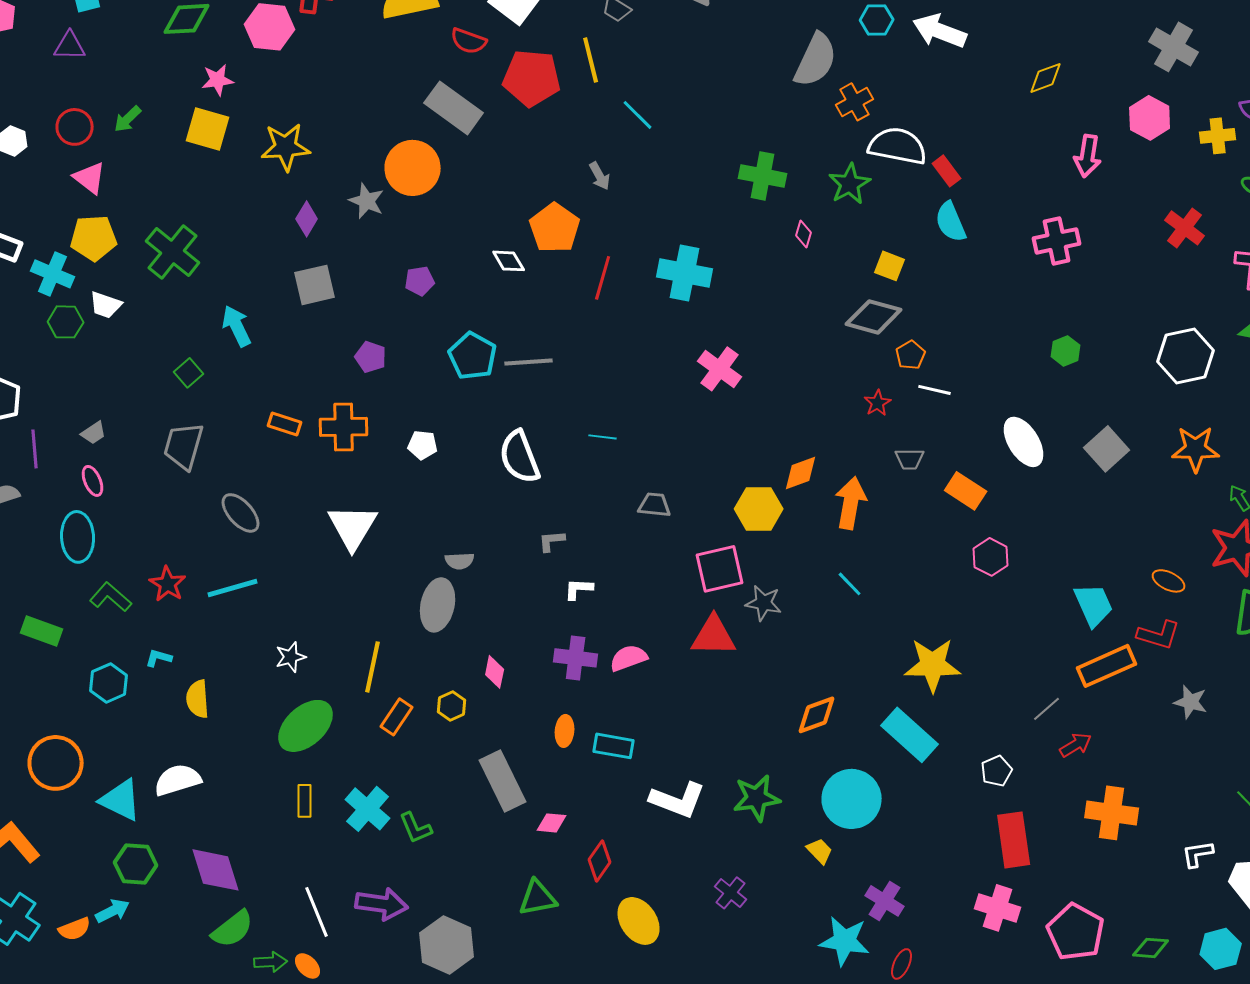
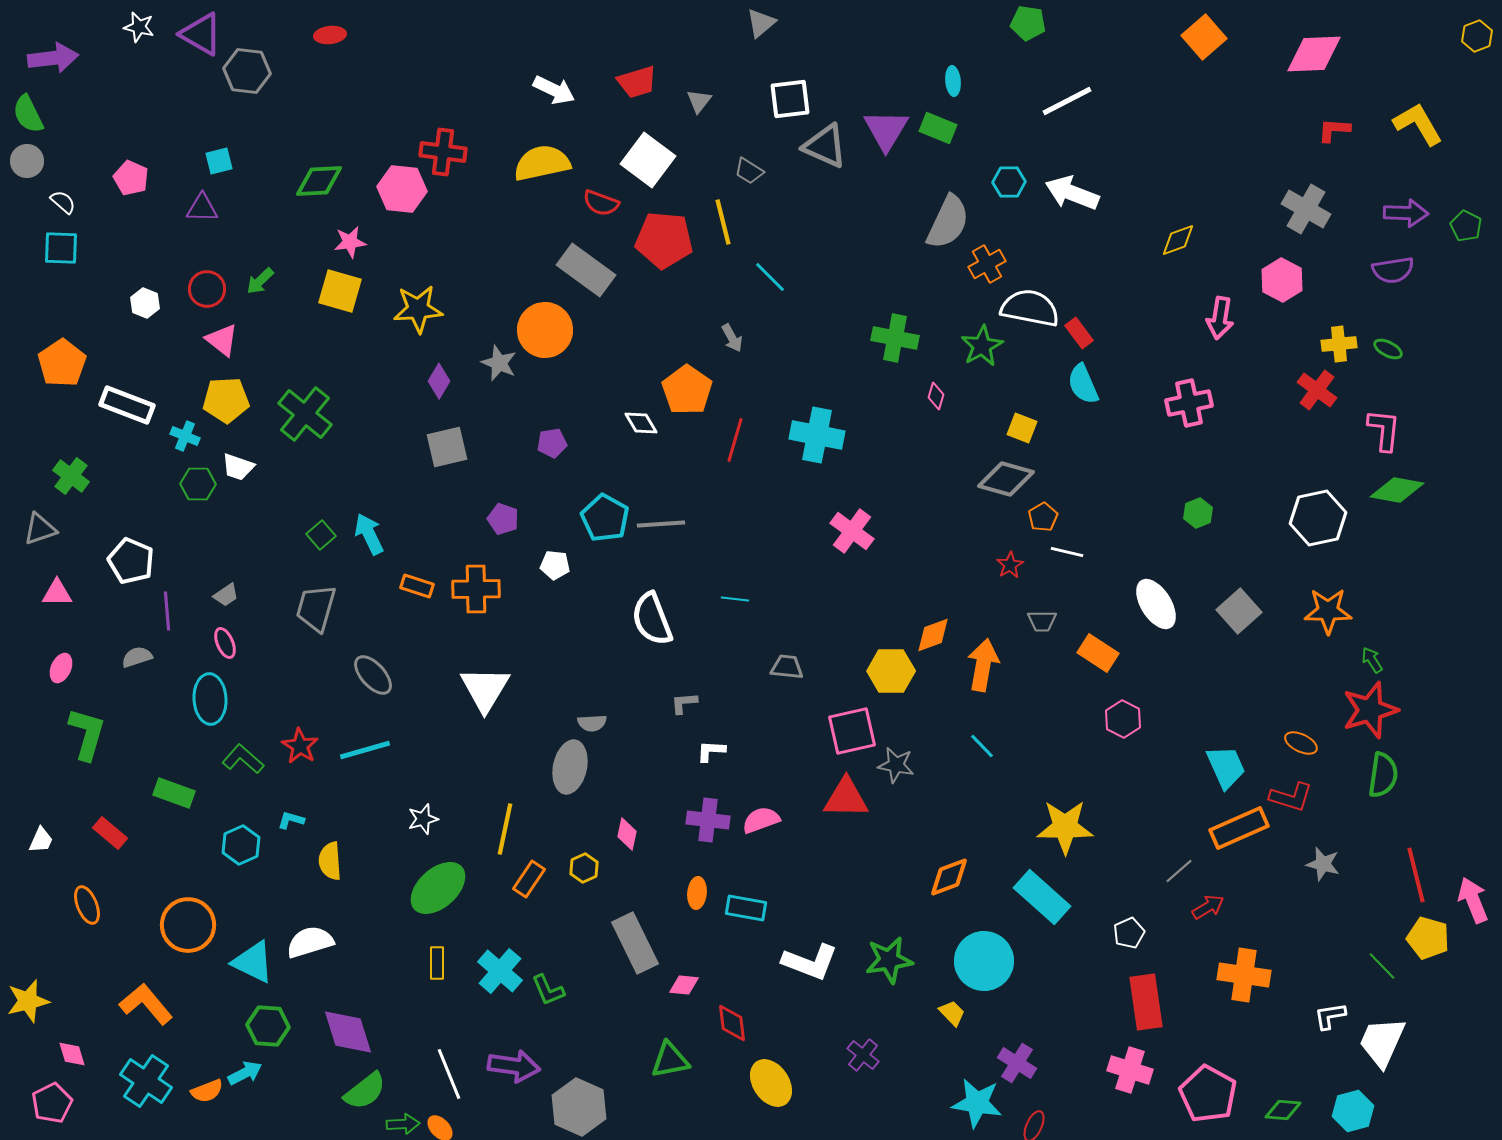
yellow cross: (1218, 136) -> (1339, 344), moved
cyan cross: (53, 274) -> (185, 436), size x0.7
cyan arrow: (237, 326) -> (369, 534), moved
white pentagon: (423, 445) -> (555, 565), moved
red diamond: (600, 861) -> (732, 1023), turned -42

